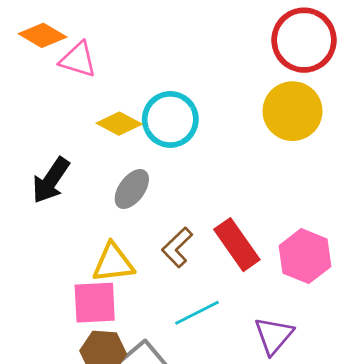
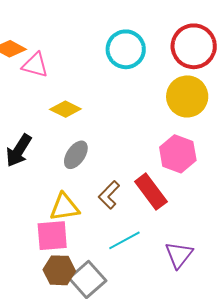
cyan circle: (170, 119) -> (126, 49), moved
pink hexagon: (305, 256) -> (178, 154), moved

